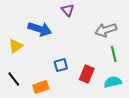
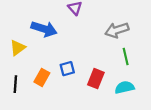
black line: (14, 79) -> (15, 84), turned 42
orange rectangle: (41, 87) -> (42, 77), moved, turned -42

